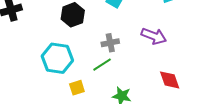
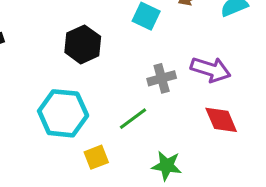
gray cross: (110, 43) -> (162, 78), moved
red diamond: (170, 80) -> (221, 120), moved

